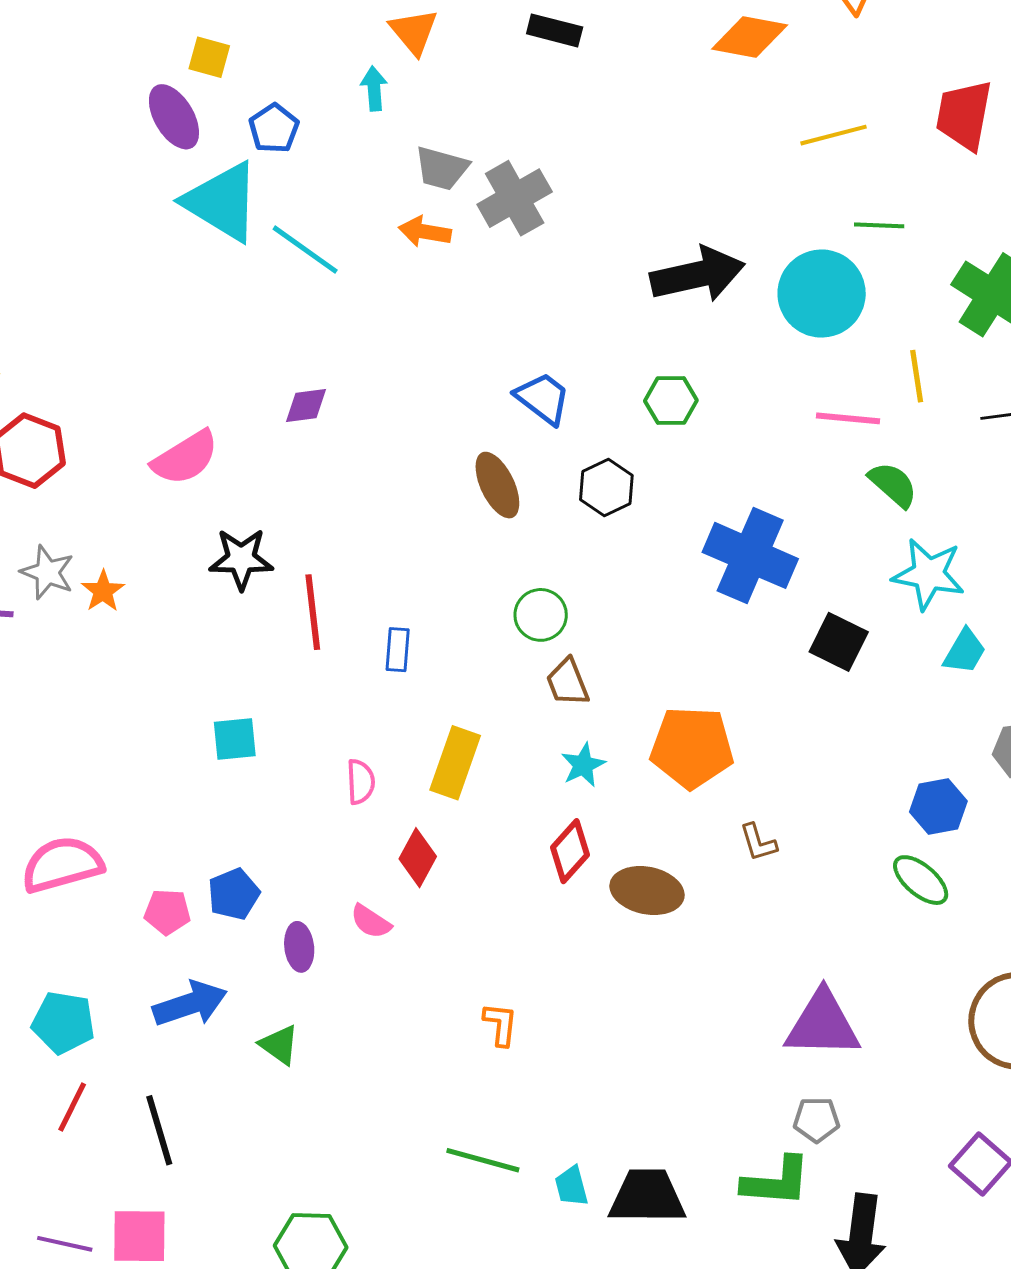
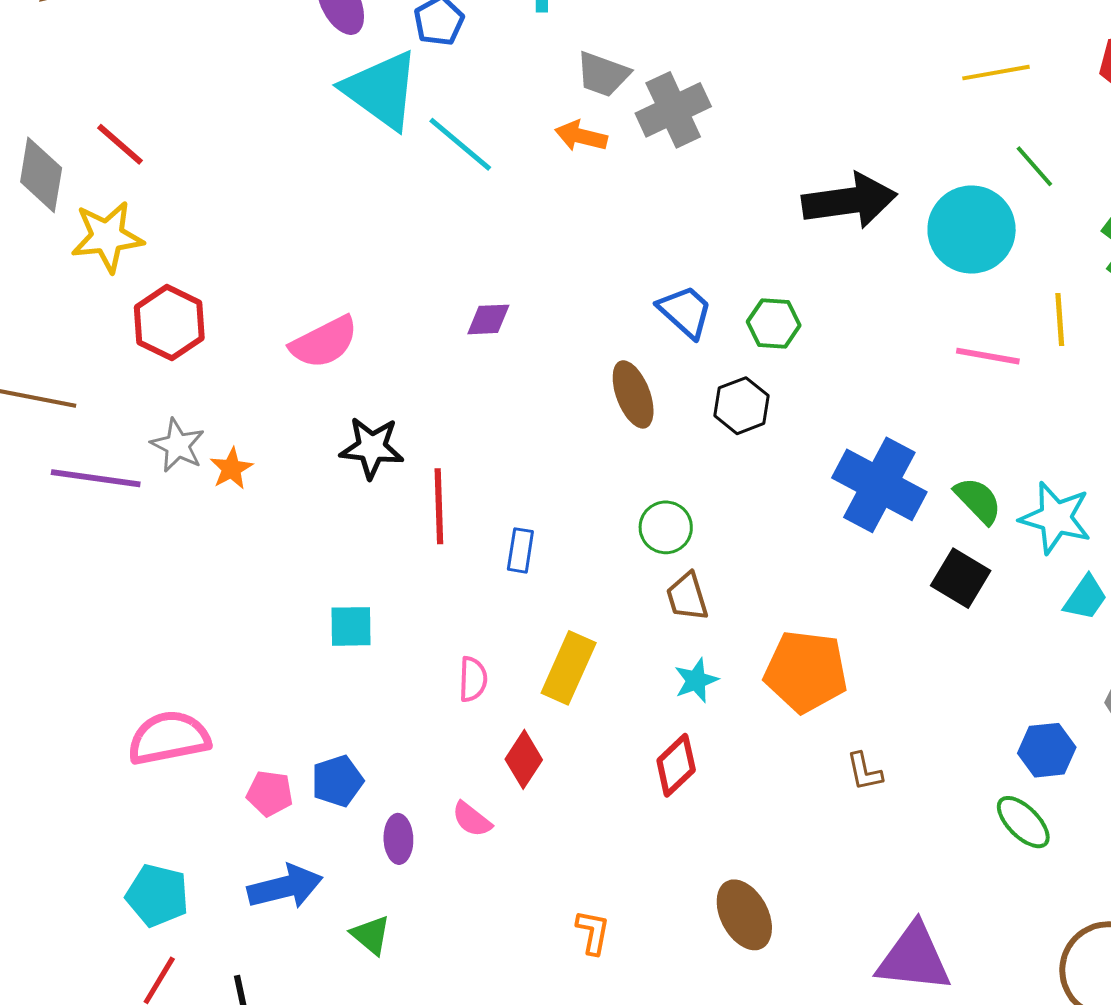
green line: (879, 225) -> (1034, 166), turned 42
green hexagon: (671, 401) -> (774, 323), moved
purple diamond: (306, 406) -> (488, 319), moved
green semicircle: (893, 485) -> (978, 500), moved
brown ellipse: (647, 891) -> (744, 915), moved, turned 46

